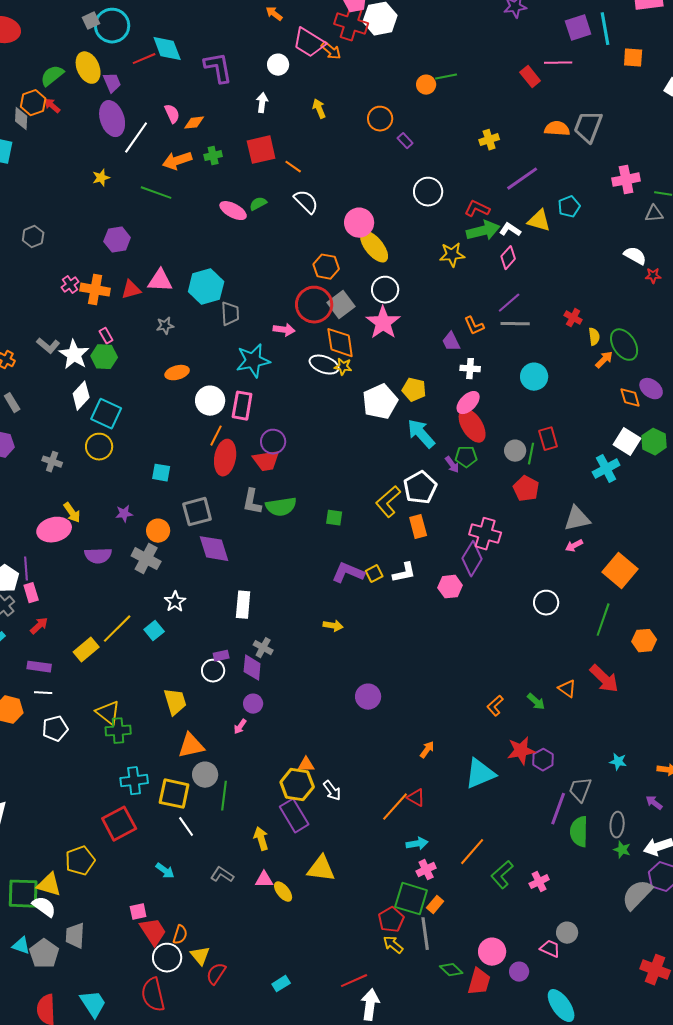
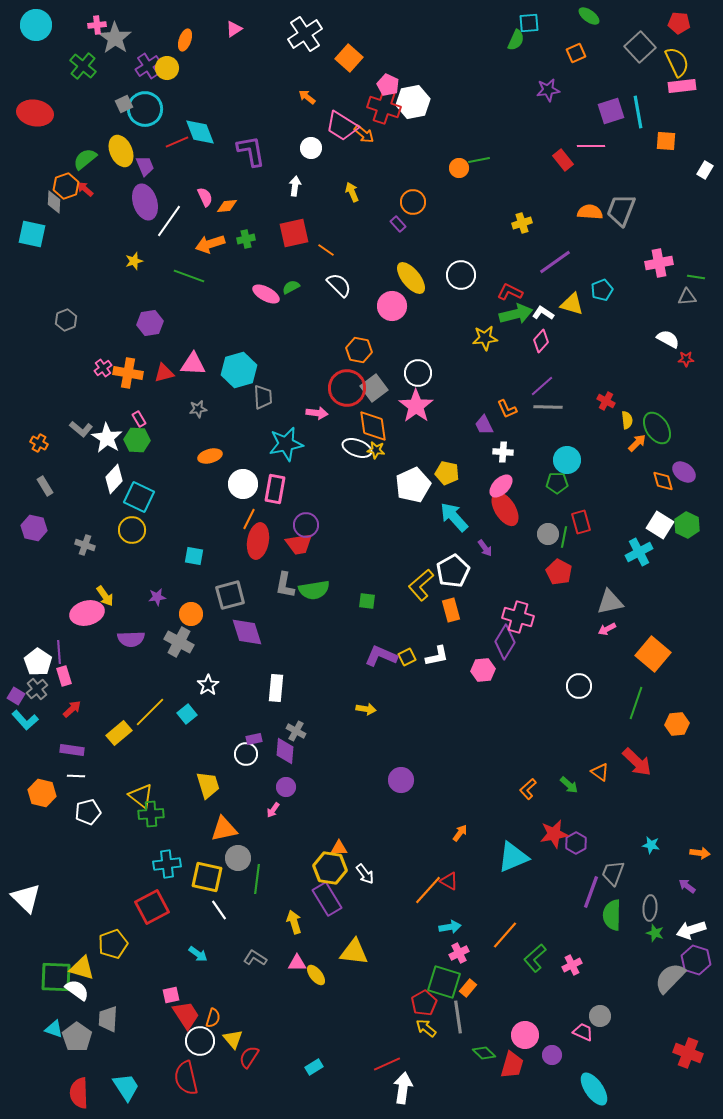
purple rectangle: (405, 141) -> (398, 224), moved
yellow ellipse: (374, 247) -> (411, 278), moved
green pentagon: (466, 457) -> (557, 483), moved

